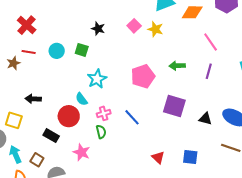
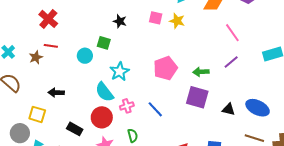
pink square: (134, 26) -> (156, 18), turned -32
cyan circle: (57, 51) -> (85, 56), moved
green arrow: (177, 66) -> (201, 72), moved
purple line: (209, 71) -> (231, 62), turned 35
cyan semicircle: (81, 99) -> (104, 92), size x1.5
red circle: (69, 116) -> (102, 117), moved
green semicircle: (101, 132) -> (133, 136), moved

